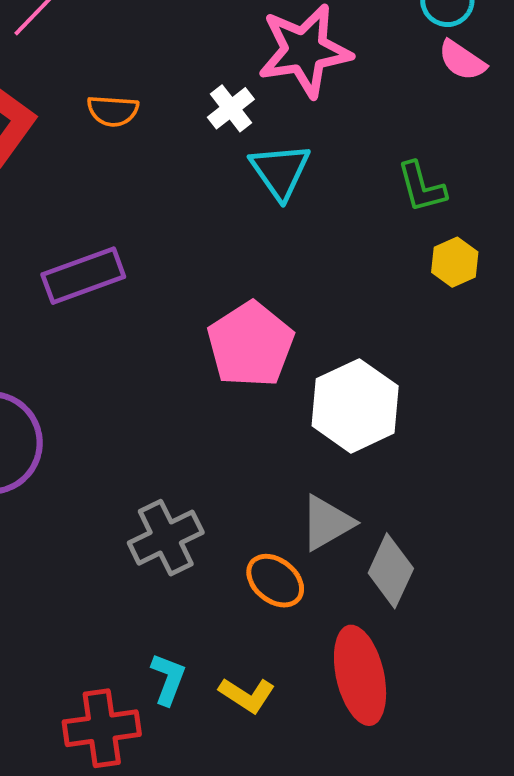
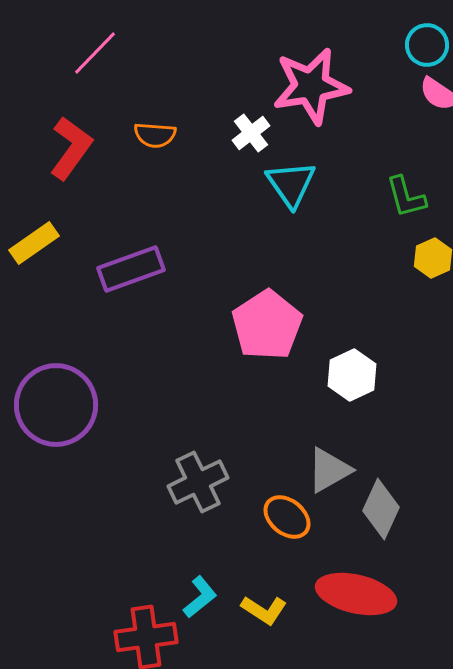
white hexagon: (355, 406) -> (352, 375), size x0.7
red ellipse: (360, 675) -> (356, 594), turned -64
cyan L-shape: (168, 679) -> (200, 597), turned 30

